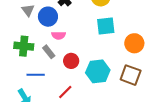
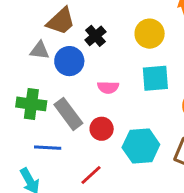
gray triangle: (28, 10) -> (40, 50), turned -48
pink semicircle: (59, 35) -> (108, 87), moved
gray rectangle: (49, 52) -> (68, 114), size x1.5

